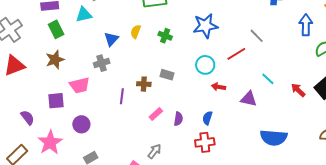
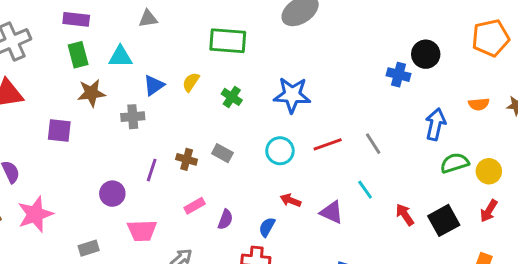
cyan triangle: (84, 15) -> (120, 57), moved
gray line: (257, 36) -> (373, 144), moved
brown star: (55, 60) -> (91, 93), moved
pink trapezoid: (80, 85) -> (142, 231), moved
red arrow: (218, 87) -> (291, 200), moved
purple square: (56, 101) -> (59, 130), moved
purple circle: (81, 124) -> (112, 194), moved

